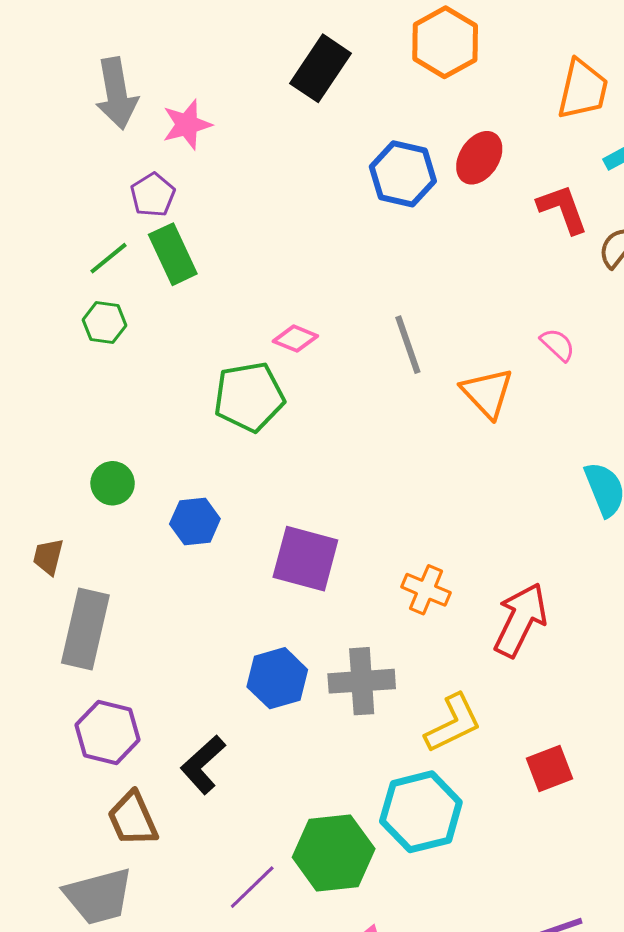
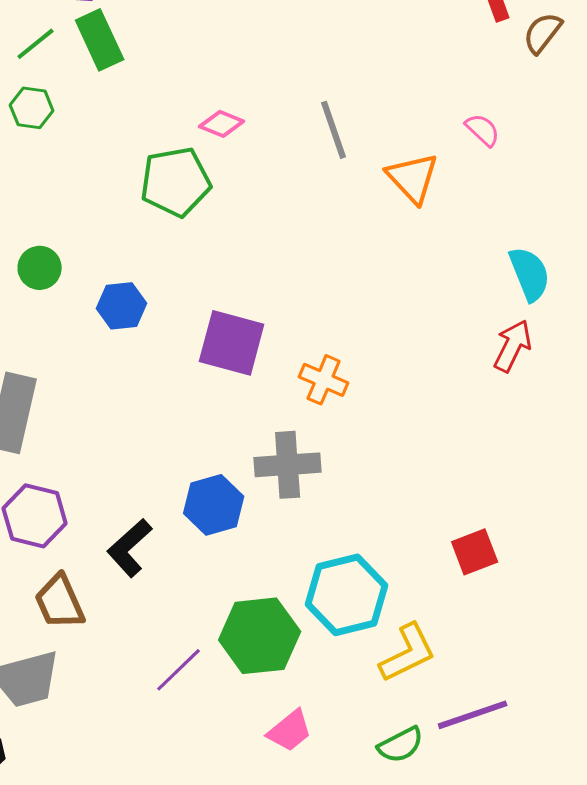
orange cross: (426, 590) -> (324, 380), moved
red arrow: (520, 620) -> (513, 346), moved, size x0.7
blue hexagon: (277, 678) -> (214, 505), moved
yellow L-shape: (453, 723) -> (408, 653), moved

